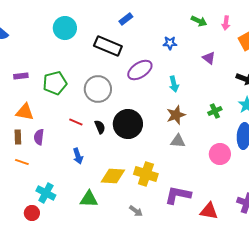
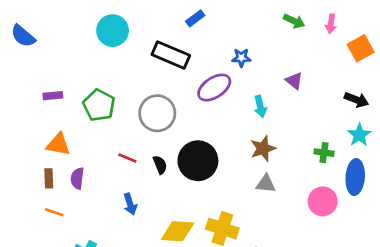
blue star: (170, 43) -> (241, 58), moved
purple triangle: (209, 58) -> (294, 81), moved
green pentagon: (55, 83) -> (99, 105), turned -30
green cross: (215, 111) -> (324, 153), moved, turned 32

